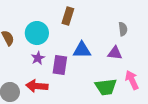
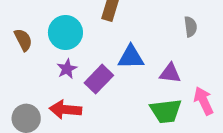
purple triangle: (115, 53) -> (170, 73), moved
purple rectangle: (60, 65) -> (99, 79), turned 36

